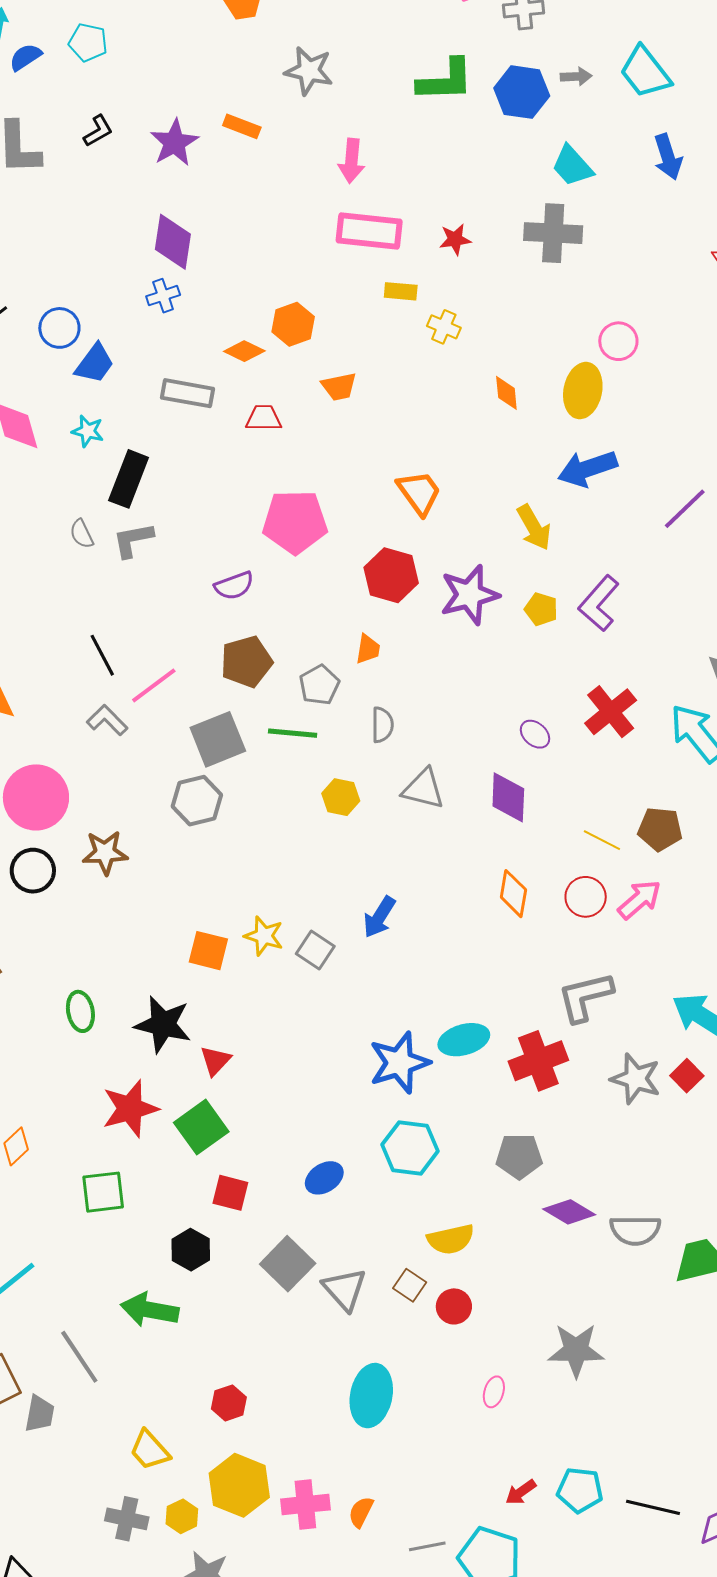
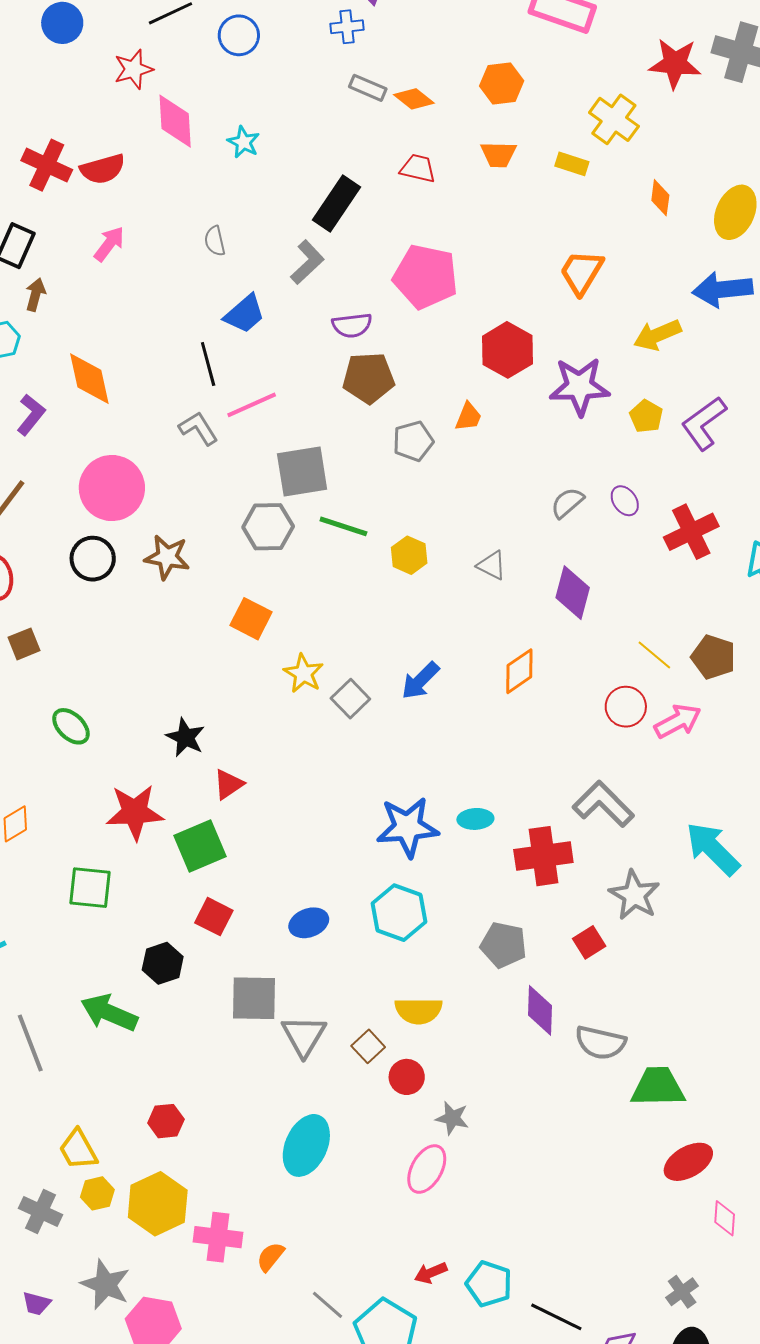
red star: (455, 239) -> (675, 63), moved, size x1.6
yellow rectangle: (401, 291) -> (572, 164), moved
orange hexagon: (293, 324) -> (502, 83), moved
yellow cross: (444, 327) -> (614, 119), size x1.5
blue trapezoid: (95, 364) -> (245, 314), moved
gray rectangle: (188, 393) -> (368, 88), moved, size x0.7
black rectangle: (129, 479) -> (337, 204), moved
orange trapezoid: (419, 493) -> (581, 272), moved, turned -126
yellow arrow: (534, 527) -> (657, 335), turned 84
gray L-shape: (133, 540) -> (307, 262), moved, turned 135
brown pentagon: (246, 662) -> (368, 378), moved
gray semicircle: (382, 725) -> (567, 503), moved, turned -144
green line: (293, 733) -> (343, 526), moved
purple ellipse: (535, 734) -> (625, 501), moved
gray triangle: (423, 789) -> (492, 565), size x0.7
orange diamond: (513, 894) -> (519, 671), moved, turned 33
orange square: (208, 951) -> (251, 619), moved
gray L-shape: (585, 997) -> (603, 804), turned 46
green ellipse: (80, 1011) -> (71, 726), moved, turned -48
black star: (163, 1024) -> (185, 737), size x0.7
cyan ellipse: (464, 1040) -> (475, 819), size x0.7
red square: (687, 1076) -> (589, 942), moved
purple diamond: (569, 1212) -> (540, 1010), turned 48
gray square: (288, 1264) -> (254, 998), turned 34
gray star: (576, 1350) -> (452, 1118), moved, size x0.6
pink ellipse: (494, 1392) -> (427, 1169), size x1.6
yellow hexagon: (182, 1516) -> (97, 1193), moved
gray line: (427, 1546) -> (328, 1305), turned 39

